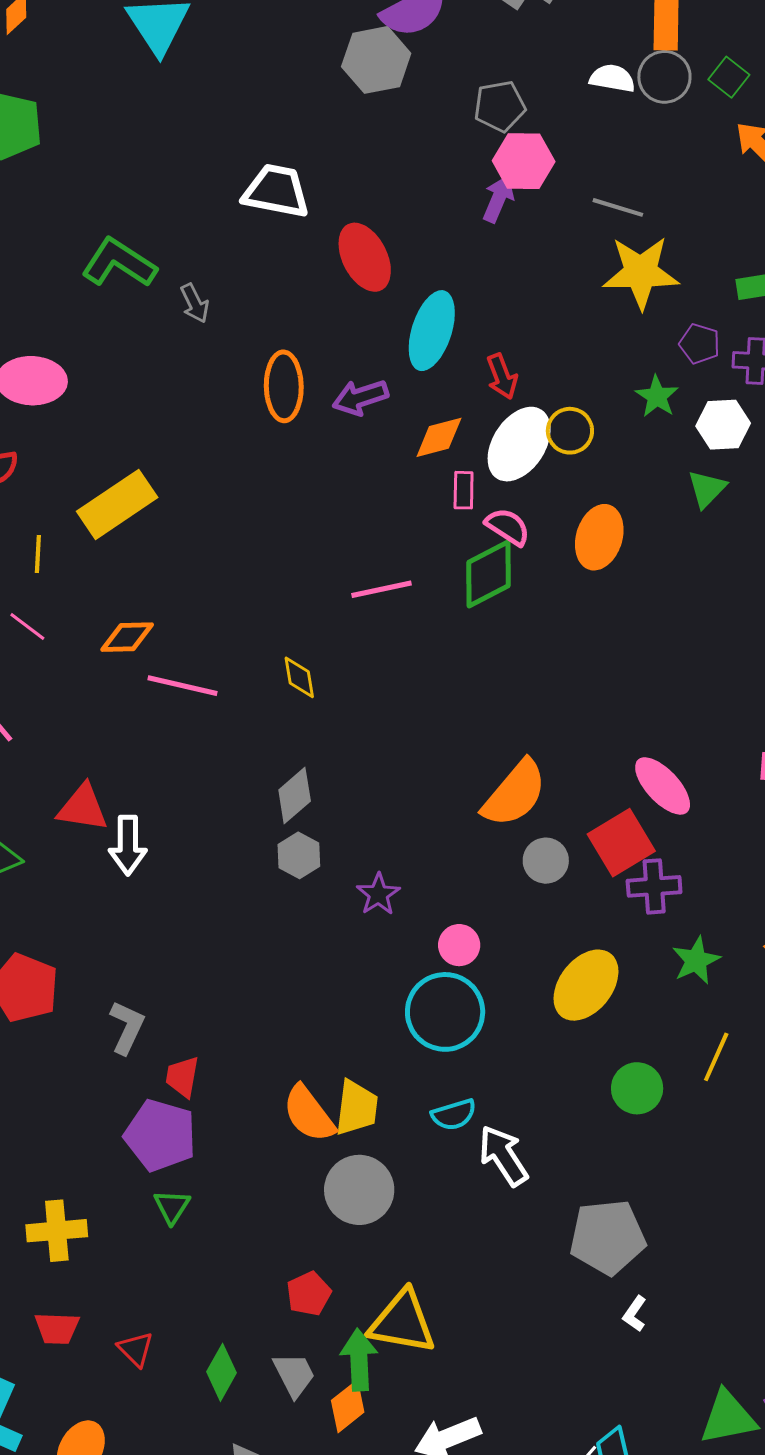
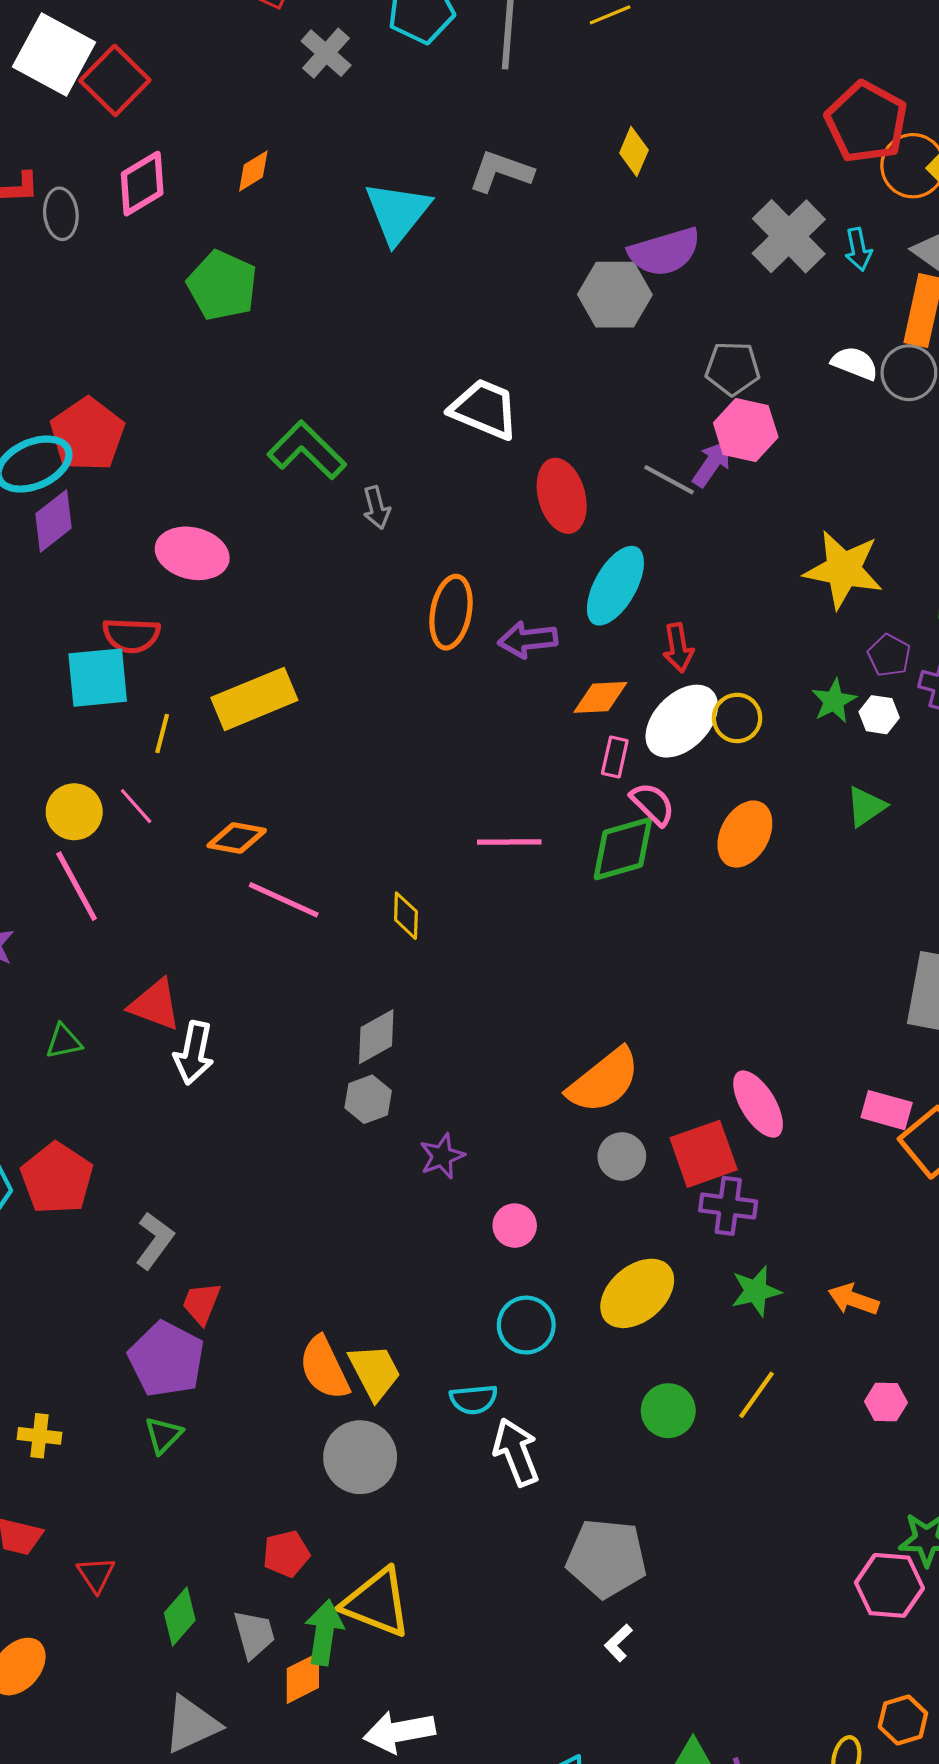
gray line: (618, 207) -> (669, 480), moved
white hexagon: (723, 425) -> (879, 715), moved, size x0.7
cyan circle: (445, 1012) -> (526, 1325), moved, size x0.7
yellow trapezoid: (357, 1108) -> (375, 1372), turned -46
yellow cross: (57, 1231) -> (39, 1436), size x0.7

